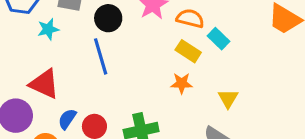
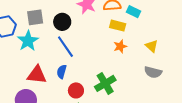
cyan star: (48, 29) -> (28, 41), size x1.5
blue semicircle: (67, 119) -> (62, 72), moved

